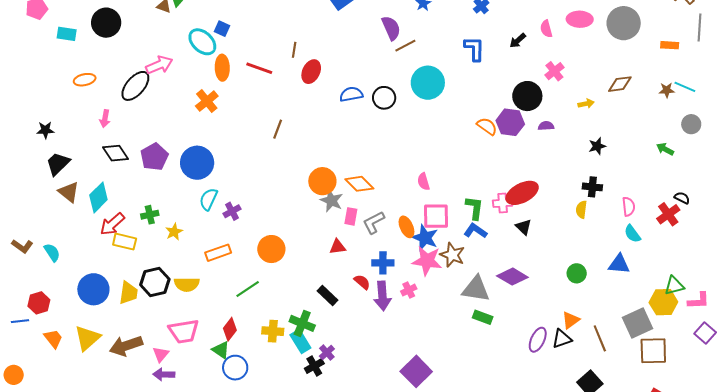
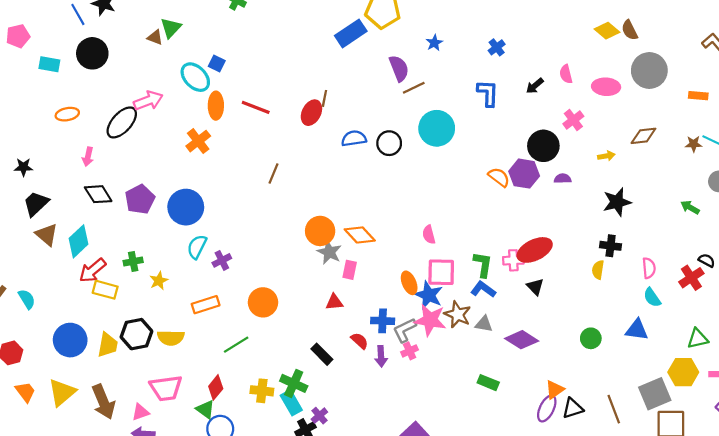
pink ellipse: (580, 19) -> (606, 87), moved
brown line: (294, 50) -> (324, 98), moved
black star: (597, 146) -> (617, 202), size x1.5
gray L-shape: (374, 222) -> (405, 330), moved
green triangle: (674, 286) -> (698, 339), moved
gray triangle: (476, 289) -> (484, 324), moved, size x0.6
purple arrow: (382, 296) -> (381, 356), size x0.7
orange triangle: (571, 320) -> (555, 390), moved
brown arrow: (126, 346) -> (103, 402), turned -96
pink triangle: (161, 354) -> (140, 412), turned 30

